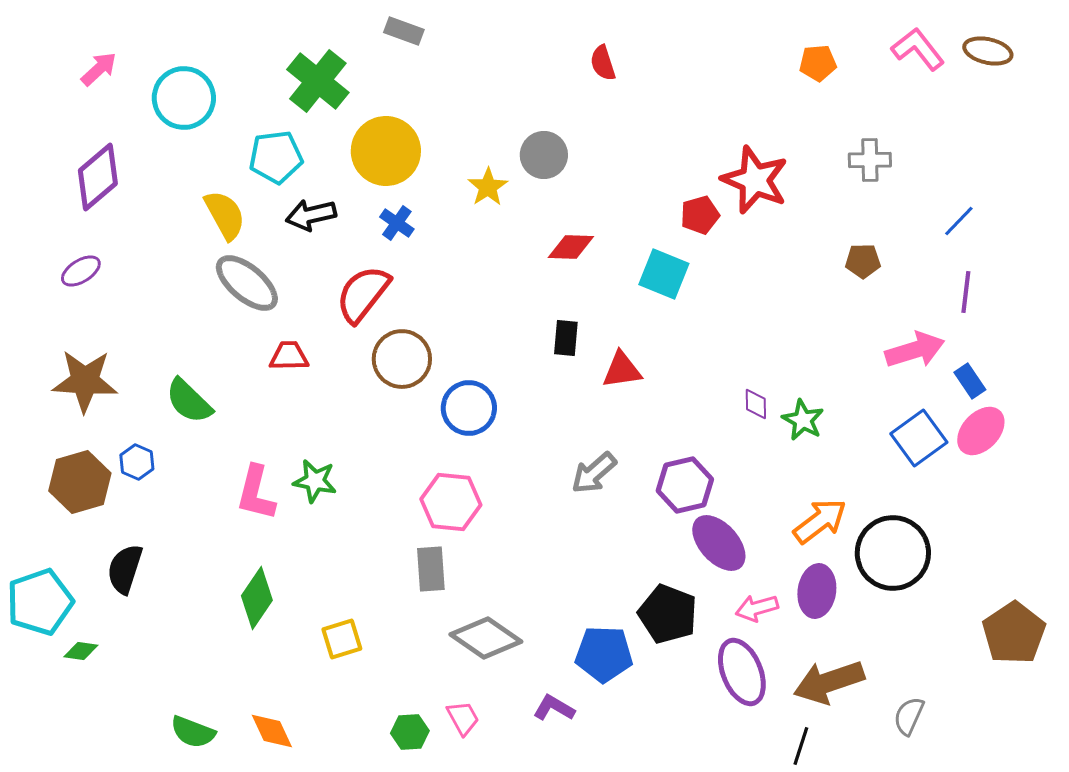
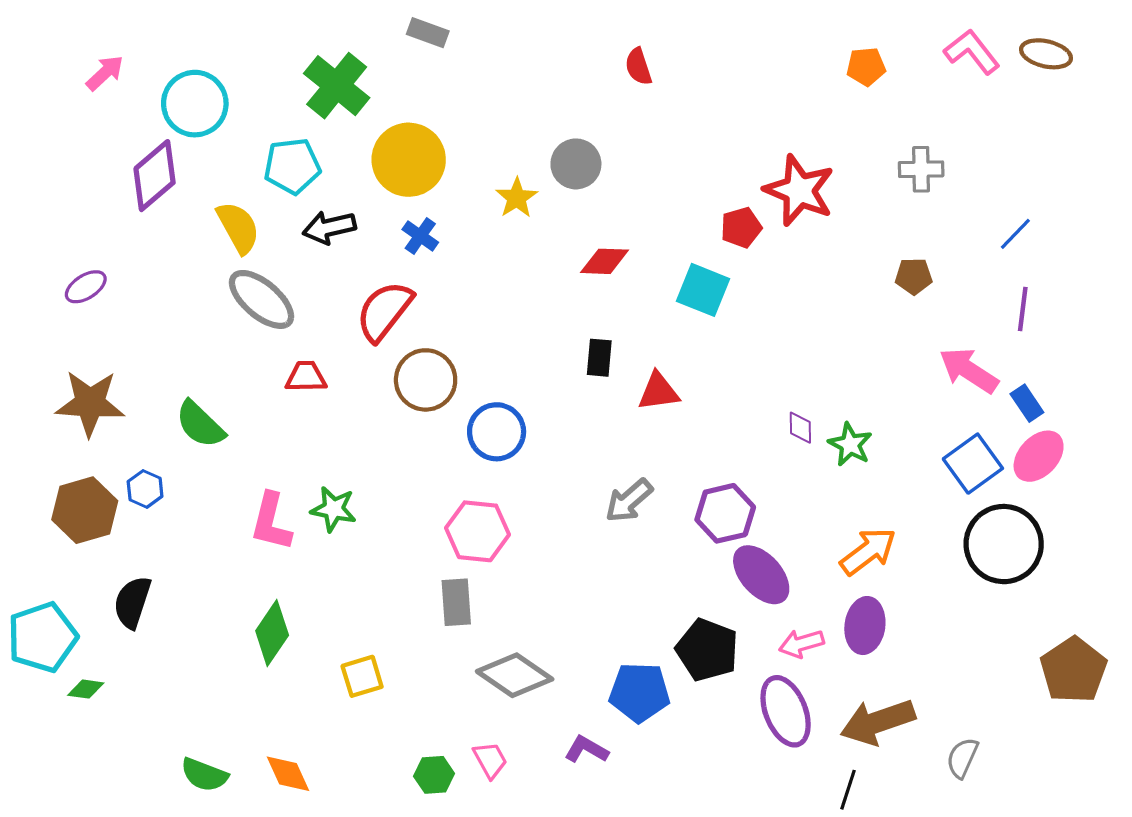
purple diamond: (98, 177) -> (155, 176), moved
pink arrow: (915, 350) -> (969, 370), turned -130
black circle: (893, 553) -> (1004, 544), moved

